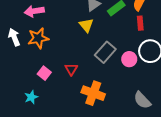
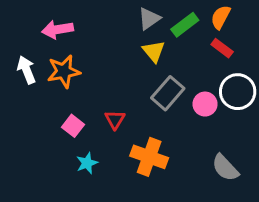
red rectangle: (140, 23) -> (222, 48), turned -48
yellow triangle: (86, 25) -> (154, 51), moved
cyan star: (31, 97) -> (87, 163), moved

